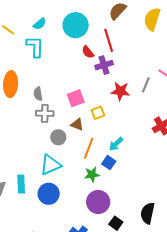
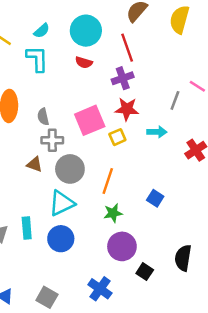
red semicircle: (88, 52) -> (84, 62), moved, turned -32
red star: (120, 91) -> (127, 109), moved
pink square: (76, 98) -> (90, 120), size x1.4
brown triangle: (77, 124) -> (34, 164), moved
gray circle: (58, 137) -> (70, 169), size x1.5
cyan arrow: (116, 144) -> (157, 132), moved, turned -133
blue square: (109, 163) -> (155, 198), moved

